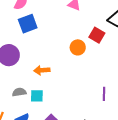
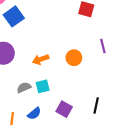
orange circle: (78, 47) -> (74, 58), moved
purple line: (104, 94) -> (103, 46), moved

